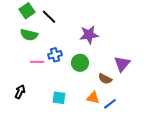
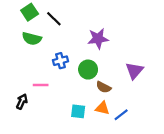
pink line: (37, 62) -> (41, 85), moved
brown semicircle: (105, 79) -> (104, 87), moved
cyan square: (59, 98) -> (78, 111), moved

